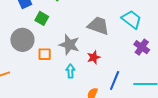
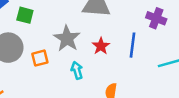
gray star: (69, 45) -> (67, 38), turned 30
blue line: (115, 81) -> (133, 45), moved

